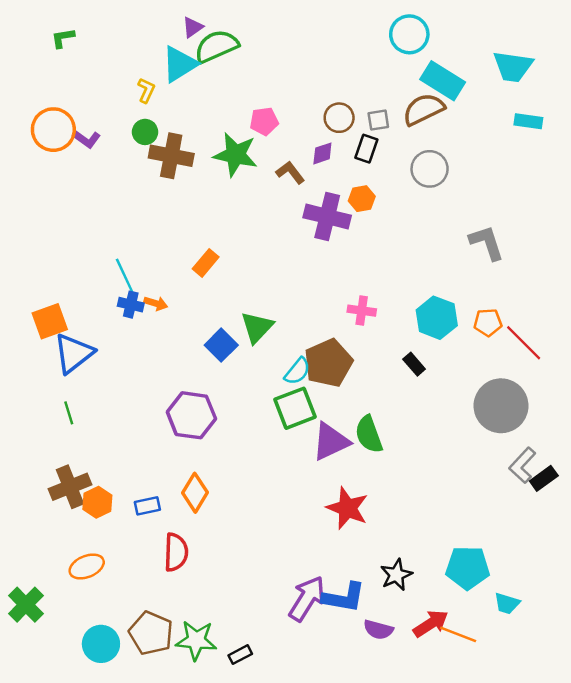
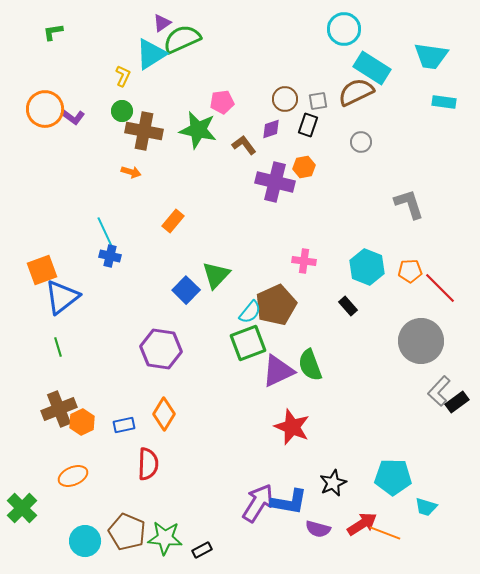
gray circle: (430, 169) -> (361, 142), size x0.7
orange arrow: (156, 303) -> (131, 172), moved

